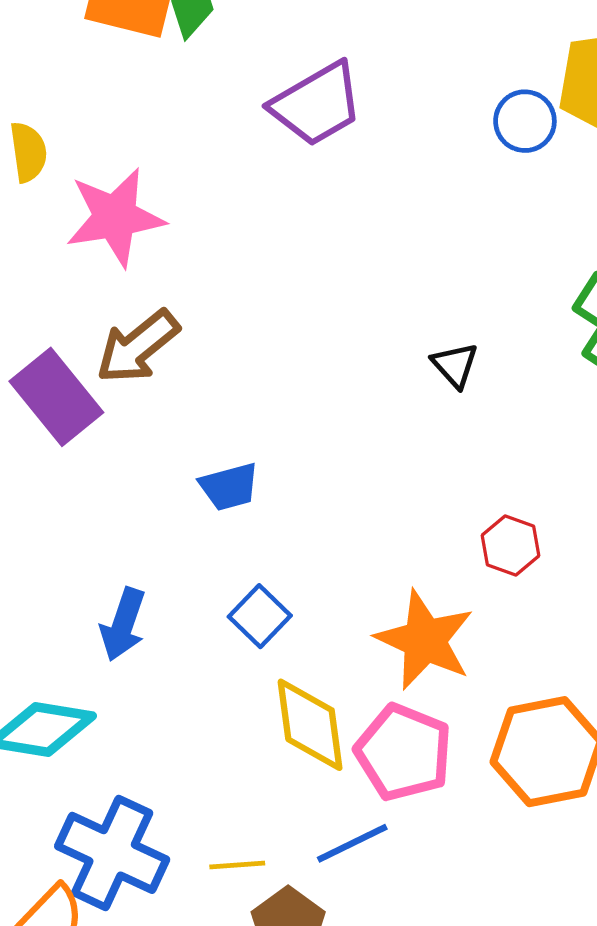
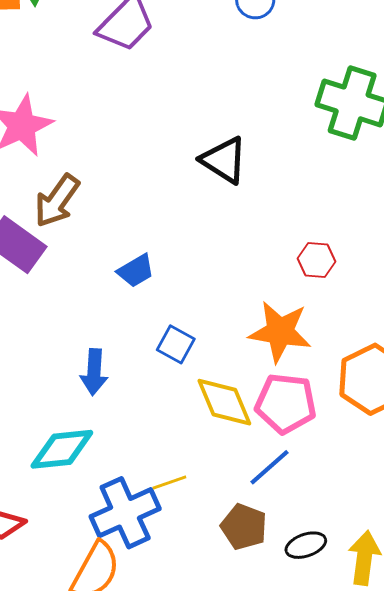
black triangle: (455, 365) -> (224, 160), moved, size x1.6
blue cross: (112, 853) -> (125, 513), turned -34
yellow line: (237, 865) -> (169, 482), moved

